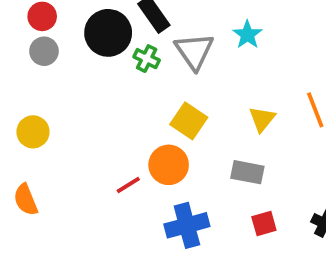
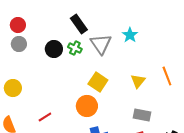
black circle: (108, 33) -> (54, 49), moved, size x0.7
gray rectangle: (247, 172) -> (142, 115), moved
red line: (128, 185) -> (45, 117), moved

